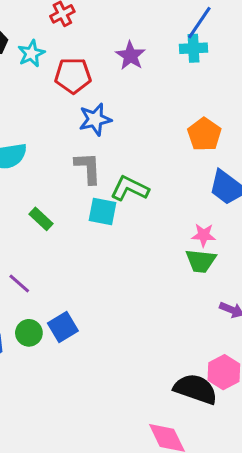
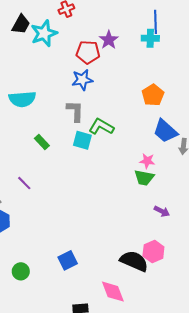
blue line: (199, 23) -> (155, 22), turned -40
cyan star: (31, 53) -> (44, 33), size x1.5
red pentagon: (73, 76) -> (88, 52), moved
blue square: (63, 327) -> (68, 260), moved
green circle: (29, 333) -> (21, 271), moved

